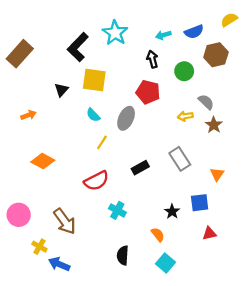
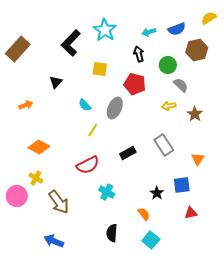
yellow square: (94, 80) -> (100, 69), moved, size x0.7
gray semicircle: (206, 102) -> (181, 85), moved
yellow cross: (39, 247) -> (36, 178), moved

